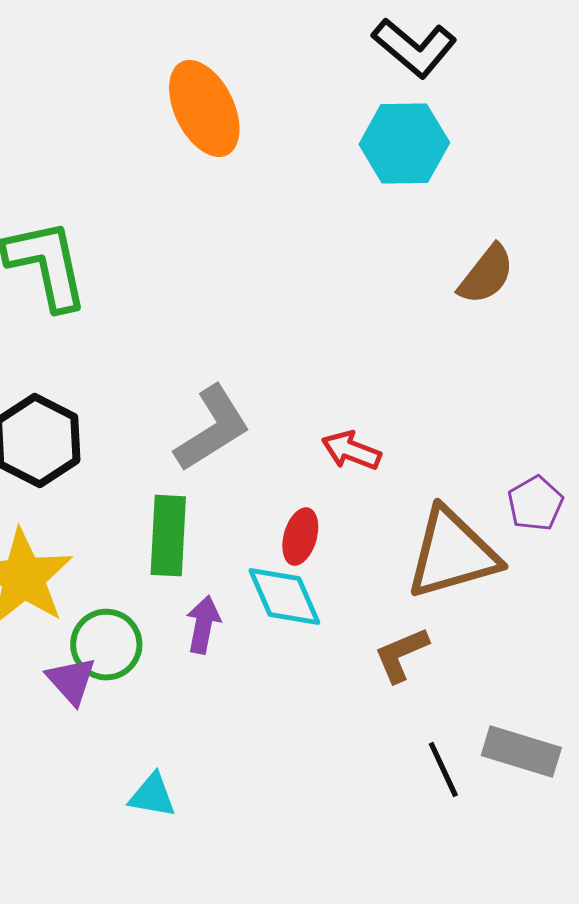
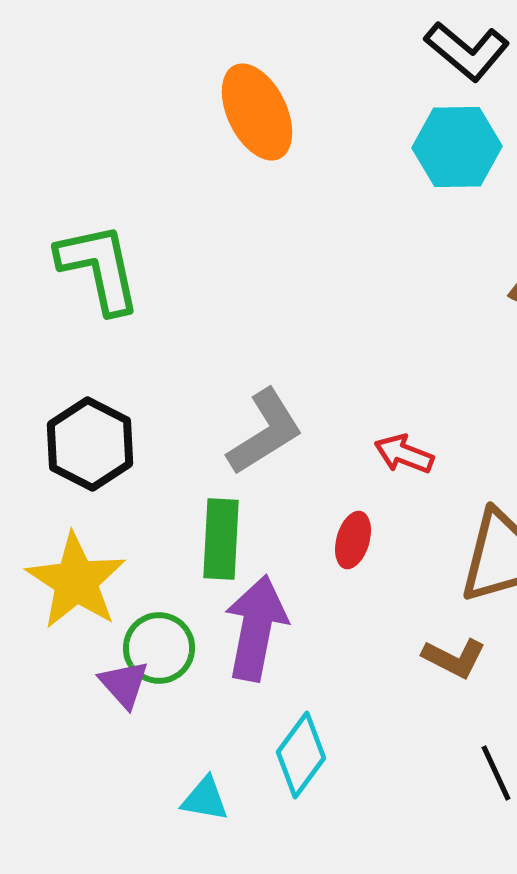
cyan diamond: (284, 597) -> (301, 755), moved, turned 60
purple arrow: (203, 625) -> (256, 628), size x1.8
brown L-shape: (401, 655) -> (454, 658), turned -130

